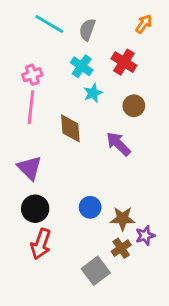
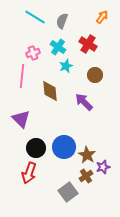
pink cross: (32, 75) -> (33, 53), moved
blue circle: (90, 207) -> (64, 147), size x1.5
black circle: (35, 209) -> (36, 148), moved
brown star: (123, 219) -> (87, 155), turned 30

